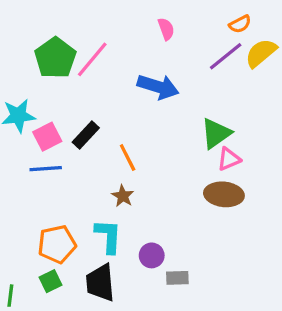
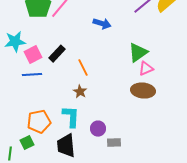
blue arrow: (158, 87) -> (102, 24), size x0.7
green square: (50, 281) -> (27, 143), moved

